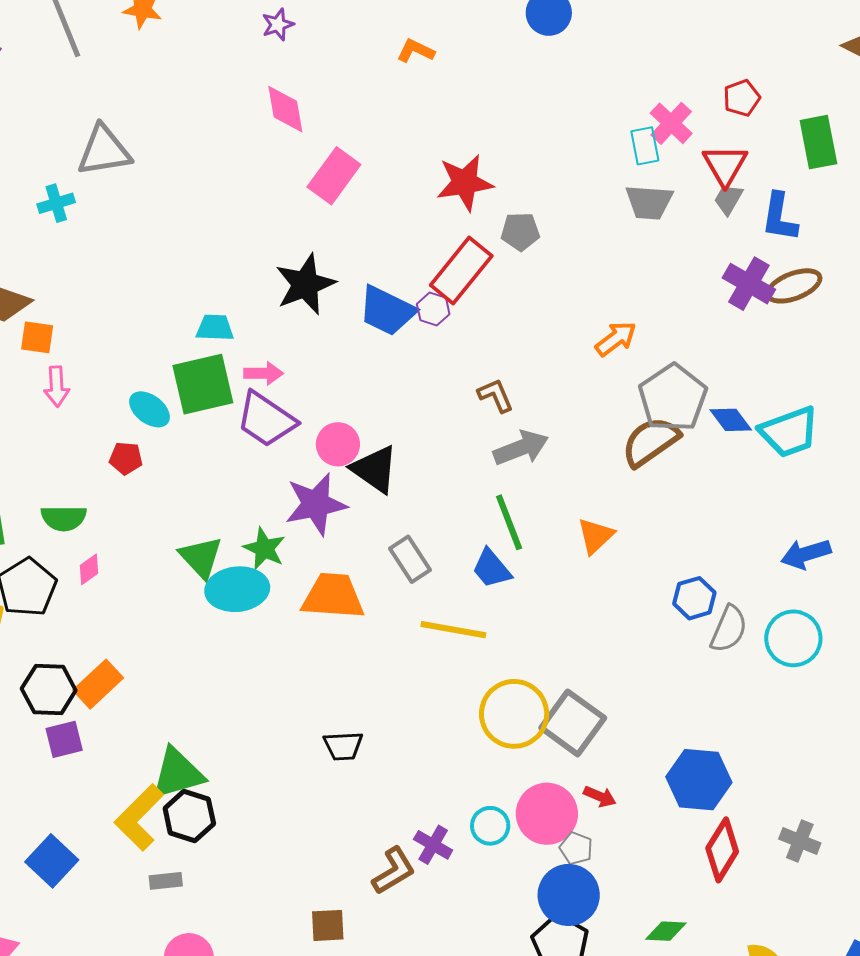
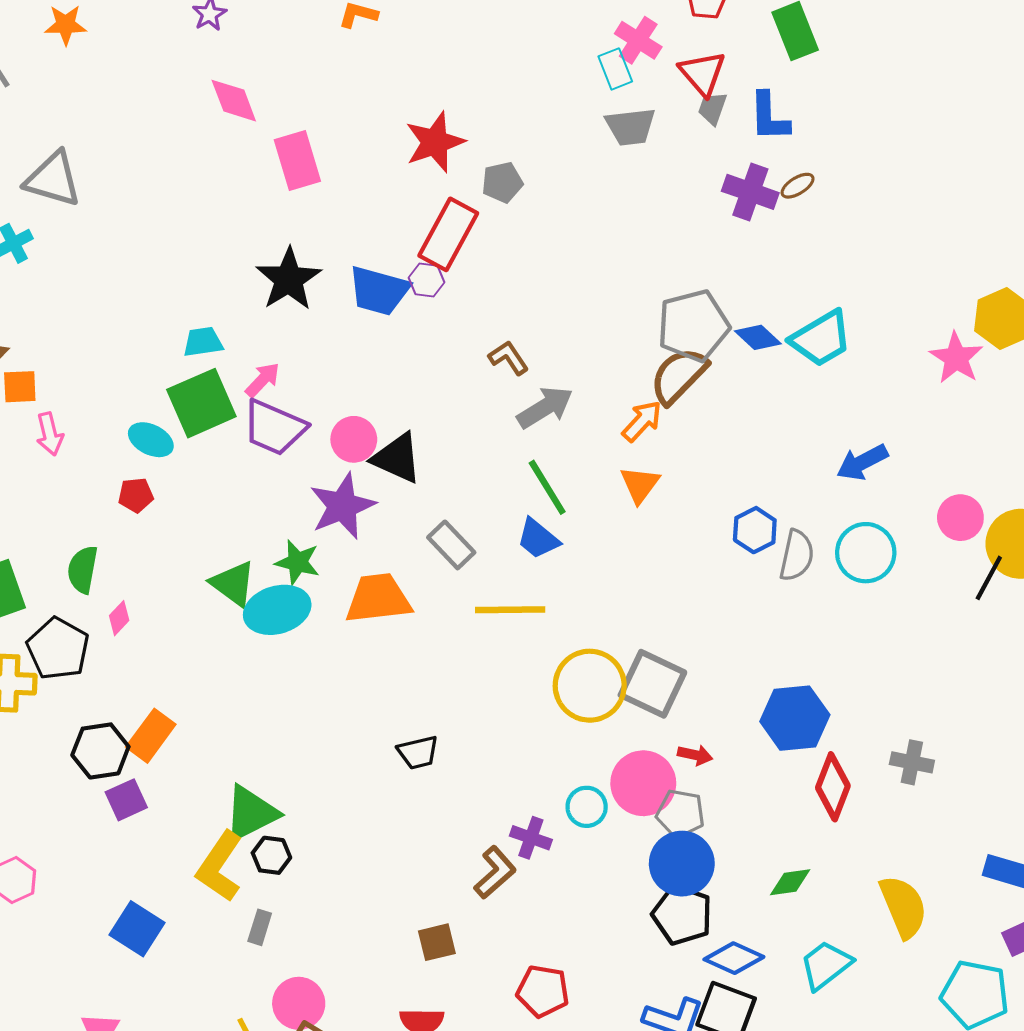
gray triangle: (104, 151) -> (53, 179), turned 36
pink rectangle: (334, 176) -> (297, 161), turned -42
brown ellipse: (794, 286) -> (798, 186), size x0.6
orange arrow: (616, 339) -> (642, 421), moved
pink arrow: (264, 373) -> (263, 380), turned -36
gray pentagon: (673, 398) -> (693, 326), turned 30
green semicircle: (64, 518) -> (83, 570), turned 111
black hexagon: (189, 816) -> (271, 855), size x0.7
gray pentagon: (576, 848) -> (680, 814), size x1.4
gray rectangle: (166, 881) -> (260, 927), turned -56

